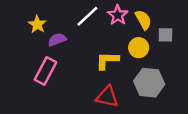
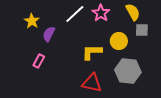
yellow semicircle: (143, 20) -> (133, 12), moved
purple semicircle: (57, 40) -> (49, 34), turned -42
pink rectangle: (45, 71) -> (39, 61), size x0.6

